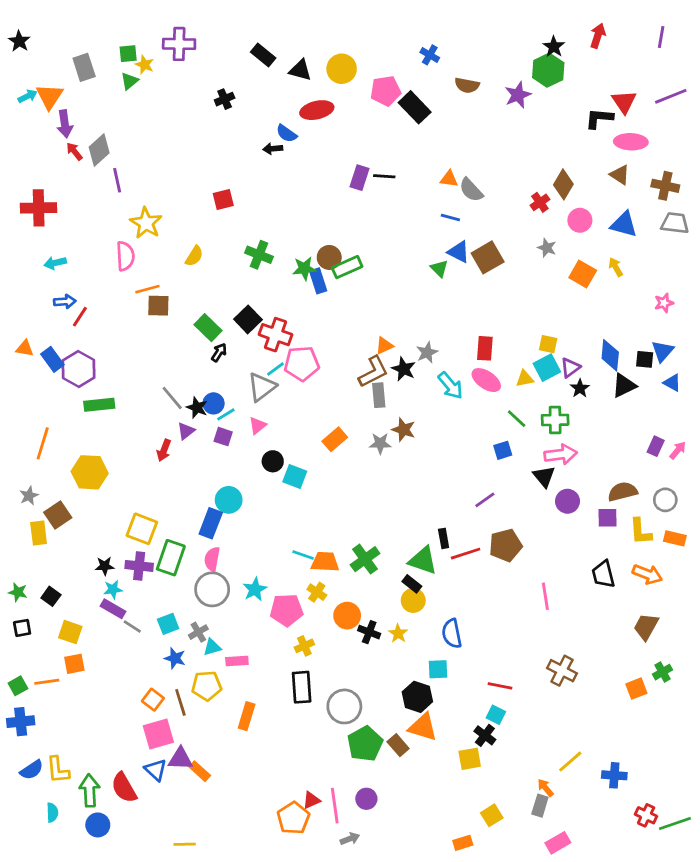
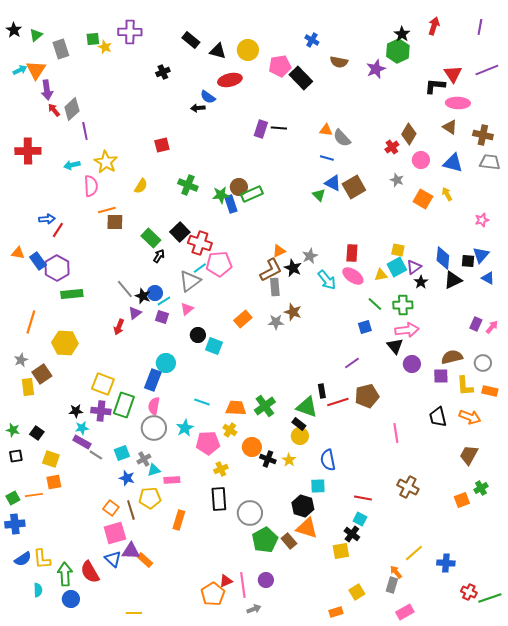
green triangle: (129, 81) -> (36, 35), moved
cyan arrow: (55, 263) -> (72, 165), moved
cyan line: (303, 555) -> (202, 402), moved

